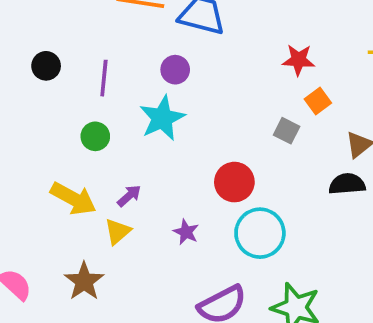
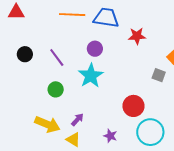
red star: (298, 60) -> (137, 36), moved
purple line: (104, 78) -> (57, 57), turned -36
yellow triangle: (118, 231) -> (73, 140), turned -42

